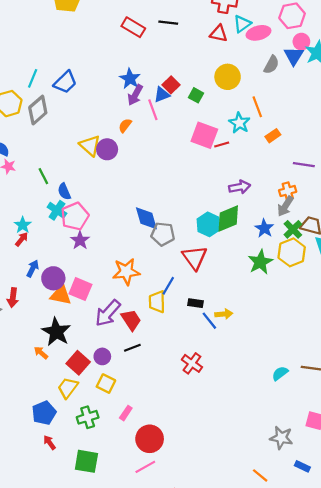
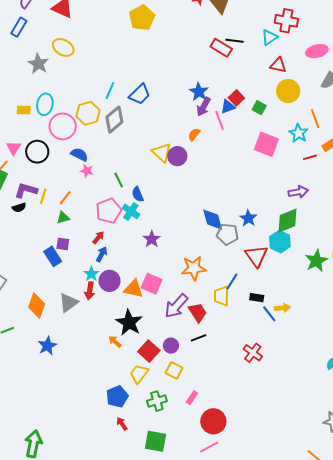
cyan triangle: (242, 24) -> (269, 37), moved
red rectangle: (133, 27) -> (221, 48), moved
red triangle: (219, 33) -> (278, 65), moved
red line: (222, 145) -> (310, 157), moved
pink pentagon: (75, 216) -> (109, 211), moved
cyan hexagon: (209, 224) -> (280, 242), moved
cyan star: (23, 225) -> (91, 274), moved
blue star: (264, 228) -> (248, 218), moved
blue arrow: (33, 269) -> (102, 254), moved
purple circle: (53, 278) -> (110, 281), moved

